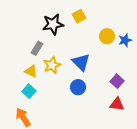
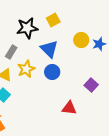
blue triangle: (81, 62) -> (49, 49), moved
blue circle: (78, 87) -> (52, 72), moved
red triangle: (117, 104) -> (69, 108), moved

